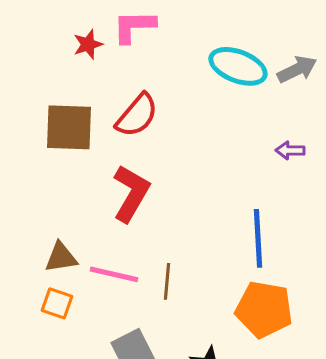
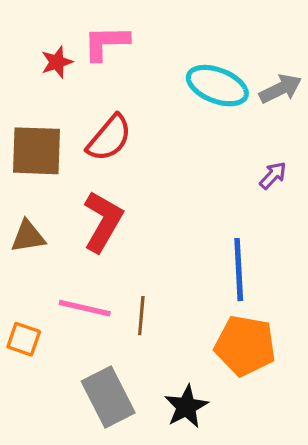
purple arrow: (290, 150) -> (273, 175), turned 132
brown triangle: (61, 257) -> (28, 236), moved

